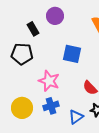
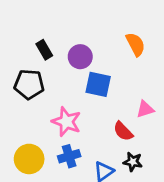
purple circle: (55, 16) -> (80, 57), moved

